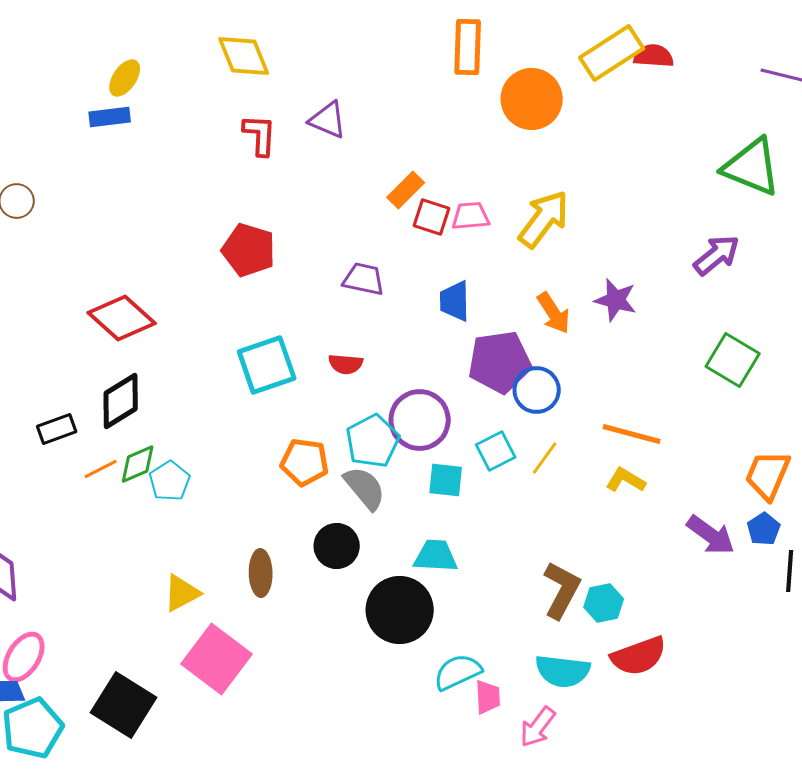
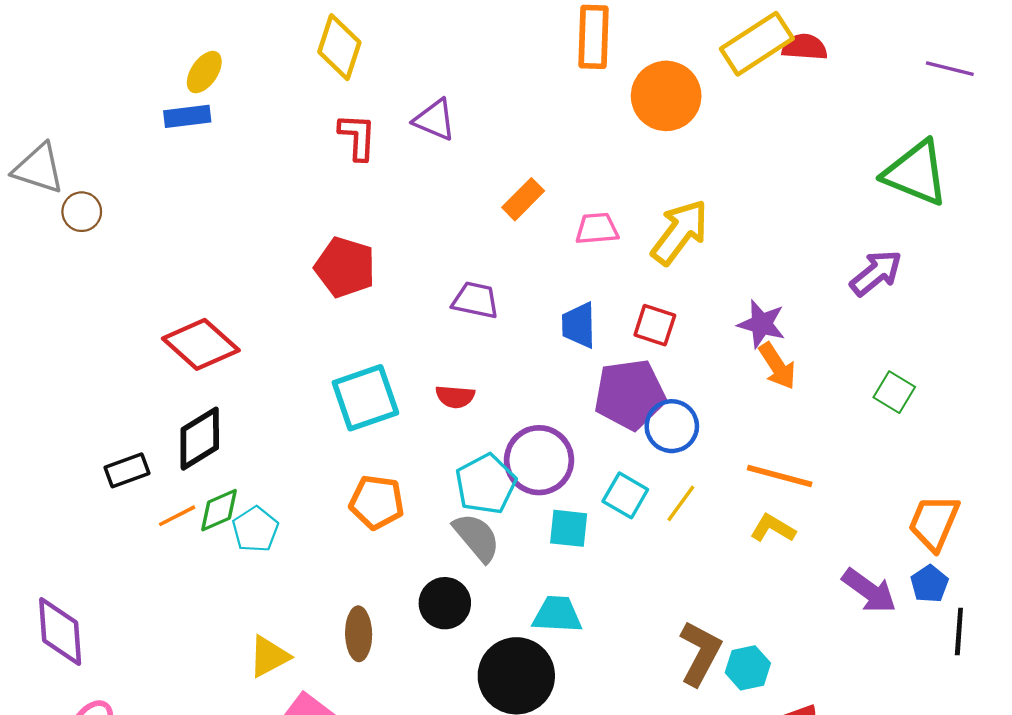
yellow diamond: (244, 56) -> (339, 47), turned 40
red square: (432, 217) -> (655, 325), moved
orange arrow: (554, 313) -> (777, 366), moved
green square: (733, 360) -> (894, 392), size x0.7
cyan square: (496, 451) -> (625, 495), turned -33
orange pentagon: (305, 462) -> (377, 502), moved

